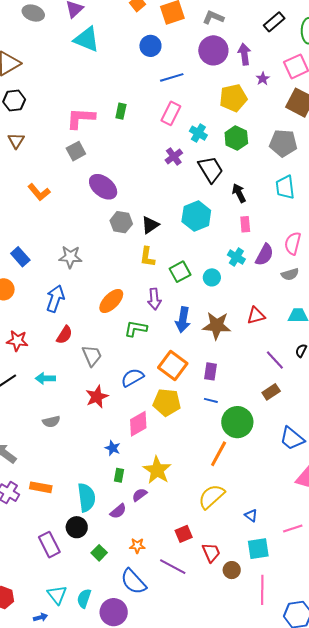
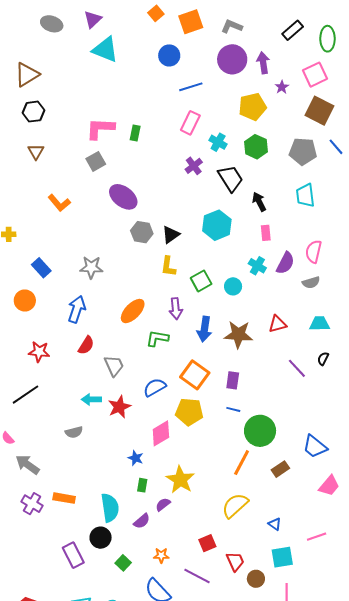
green rectangle: (121, 111) -> (135, 133), moved
cyan arrow: (45, 378) -> (91, 399), moved
brown rectangle: (271, 392) -> (280, 469), moved

